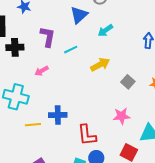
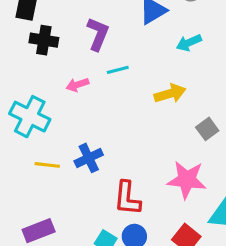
cyan line: (71, 50) -> (118, 70), moved
blue cross: (58, 115) -> (89, 158), turned -36
pink star: (122, 116) -> (187, 180), size x1.4

